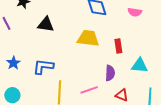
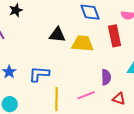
black triangle: (46, 24) -> (57, 35), moved
red rectangle: (118, 46) -> (115, 36), moved, size x1.5

